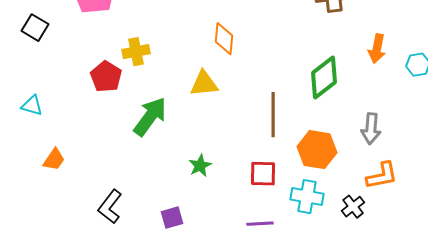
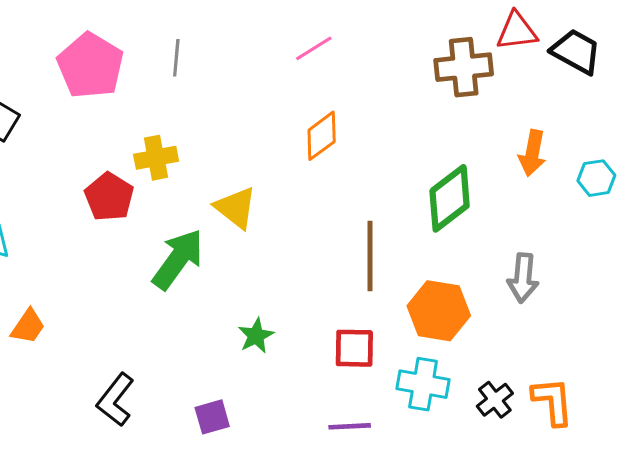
orange diamond: (224, 39) -> (322, 136), moved, turned 48
yellow triangle: (204, 84) -> (236, 208), moved, turned 44
orange L-shape: (382, 176) -> (553, 401), moved, turned -84

